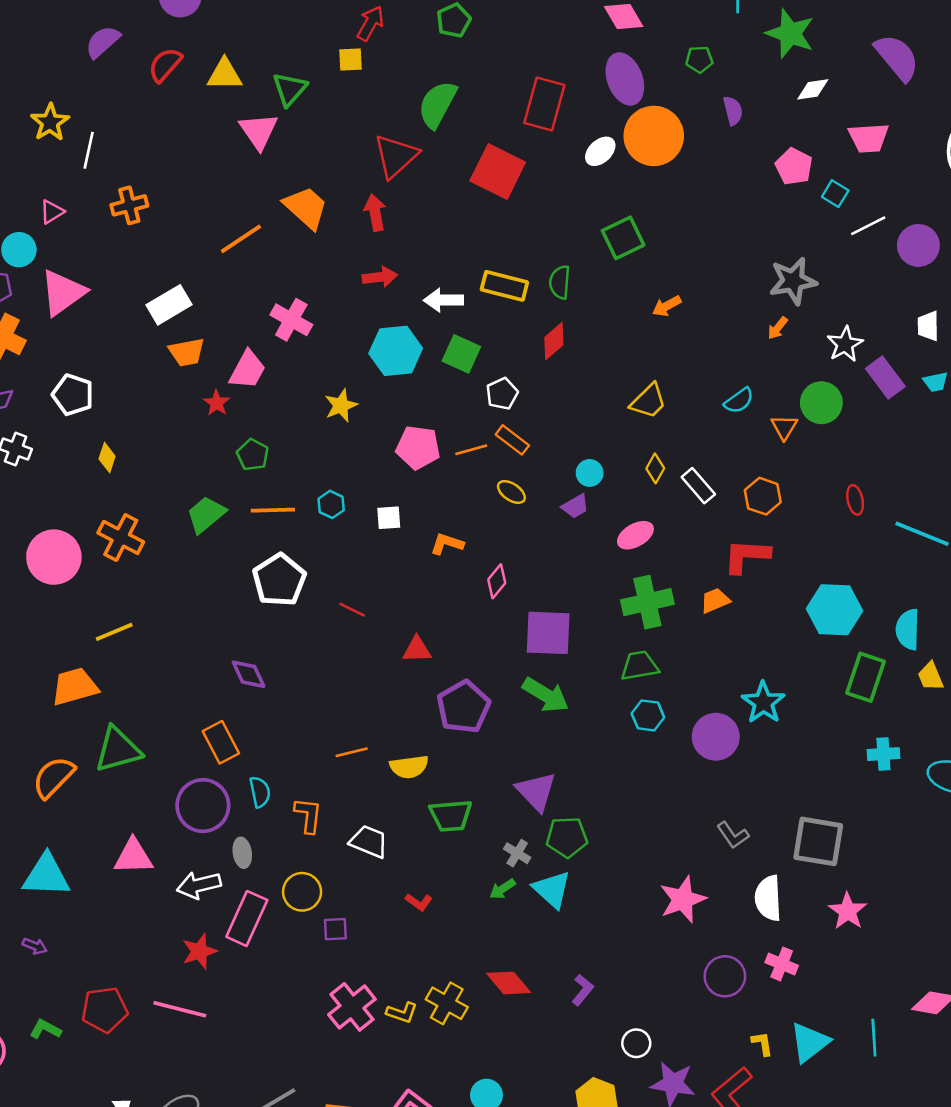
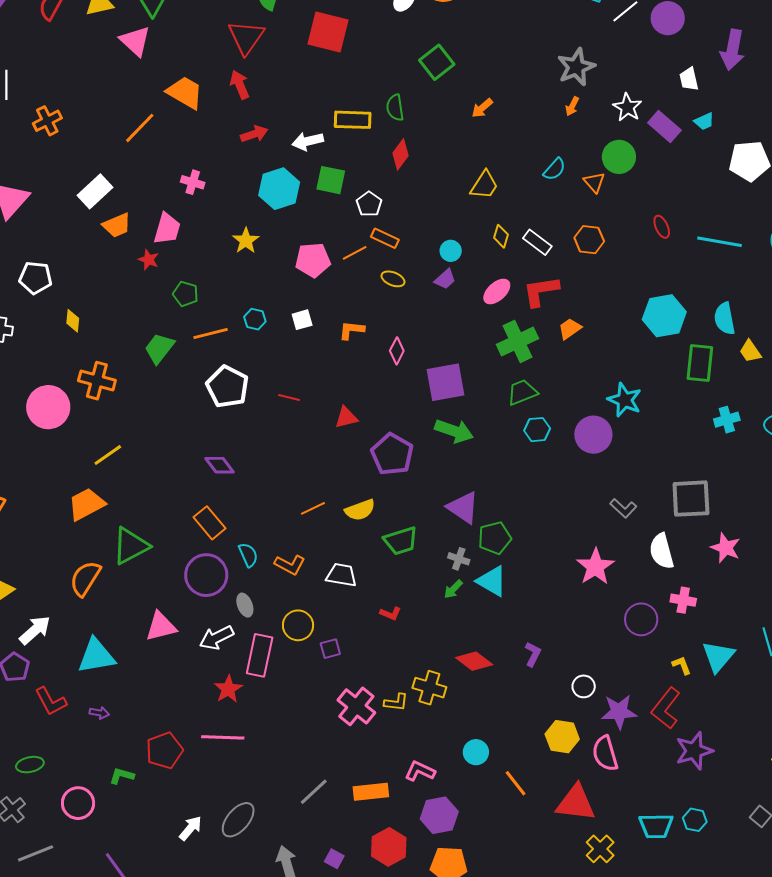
pink cross: (291, 320) -> (193, 182), size x0.7
red L-shape: (747, 556) -> (541, 291), moved
orange L-shape: (308, 815) -> (290, 565), turned 124

